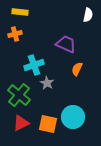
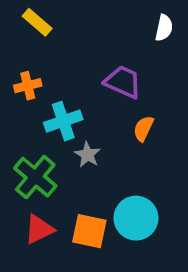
yellow rectangle: (20, 12) -> (37, 22), turned 35
orange cross: (15, 34) -> (28, 86), moved

